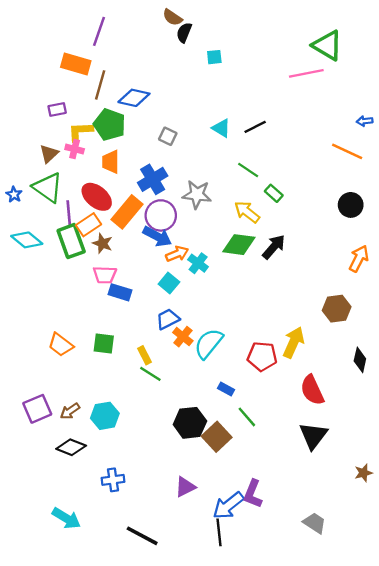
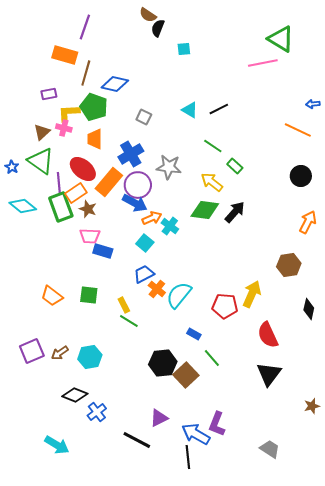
black diamond: (71, 447) -> (75, 395), moved
blue cross: (113, 480) -> (97, 412), turned -30
blue arrow: (228, 505) -> (196, 434), turned 68
black line: (142, 536) -> (137, 440), moved

